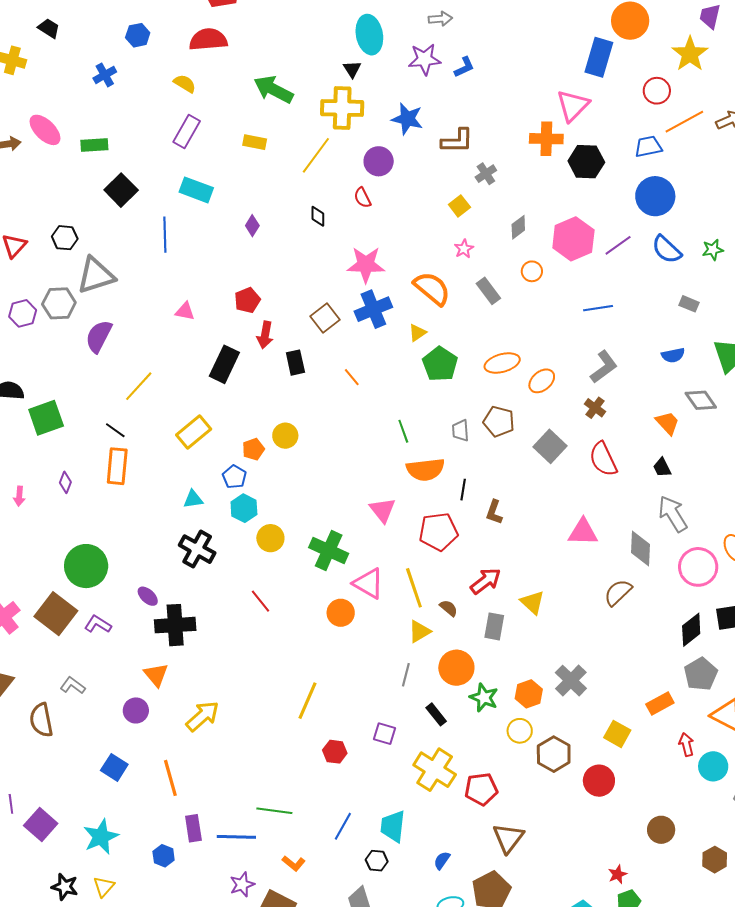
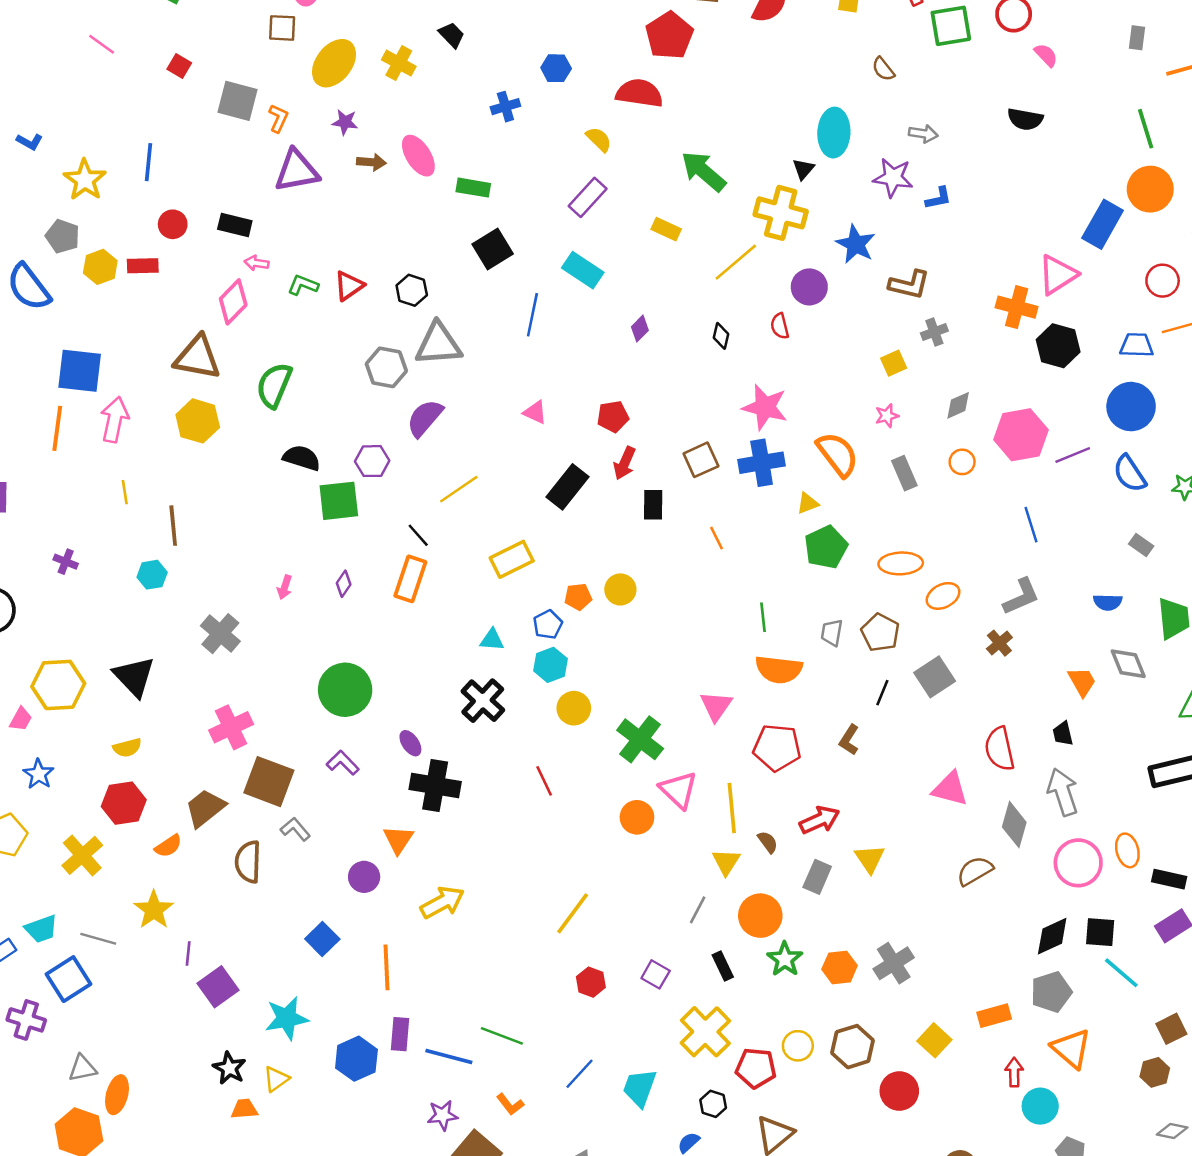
blue line: (598, 308) -> (1031, 525), turned 68
purple hexagon: (23, 313) -> (372, 461), moved
red semicircle: (603, 459) -> (1000, 749), moved
black line: (463, 490) -> (882, 693), moved
brown square: (56, 614) -> (269, 782), moved, turned -30
yellow triangle: (419, 631) -> (726, 862), turned -40
yellow circle: (520, 731) -> (798, 1046), moved
blue hexagon: (164, 856) -> (356, 1059), size x1.6
black hexagon: (377, 861) -> (713, 1104), moved

